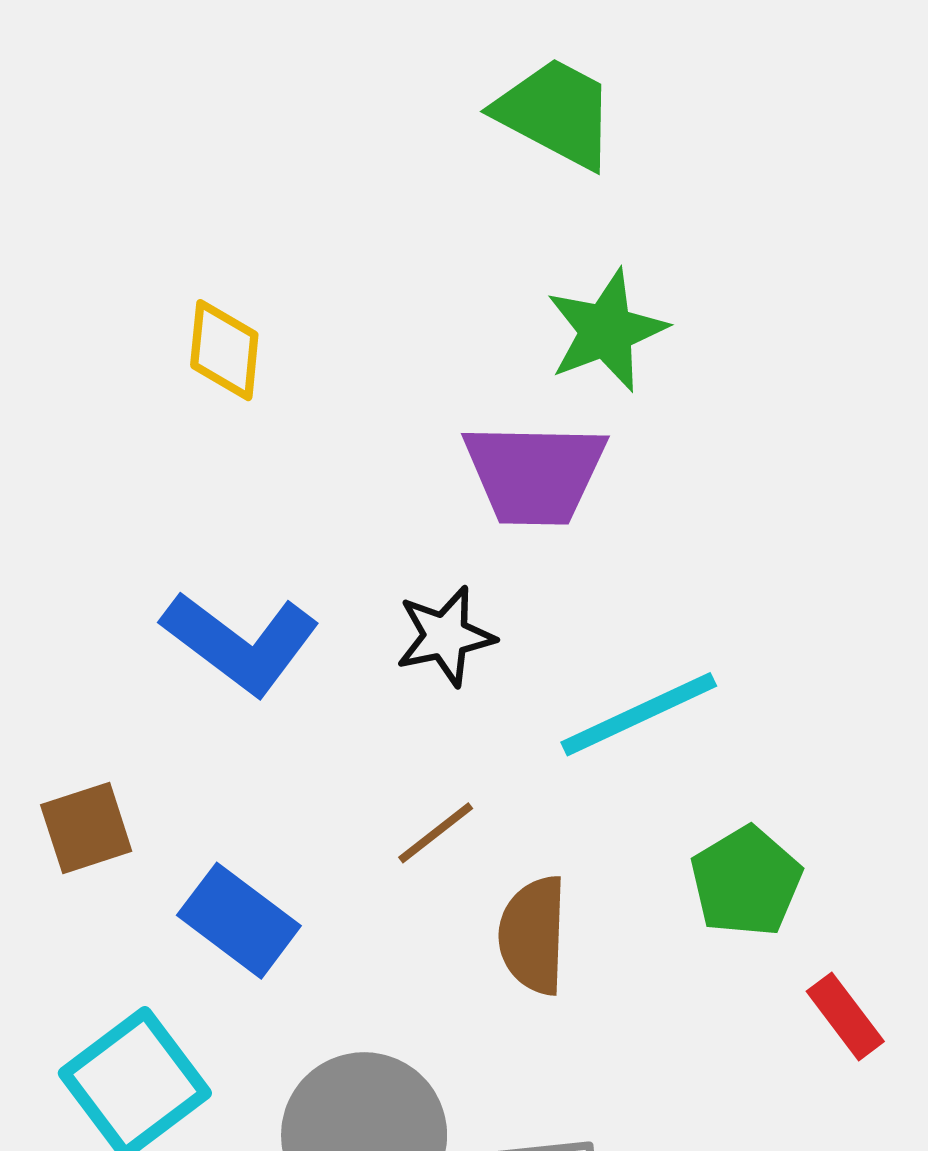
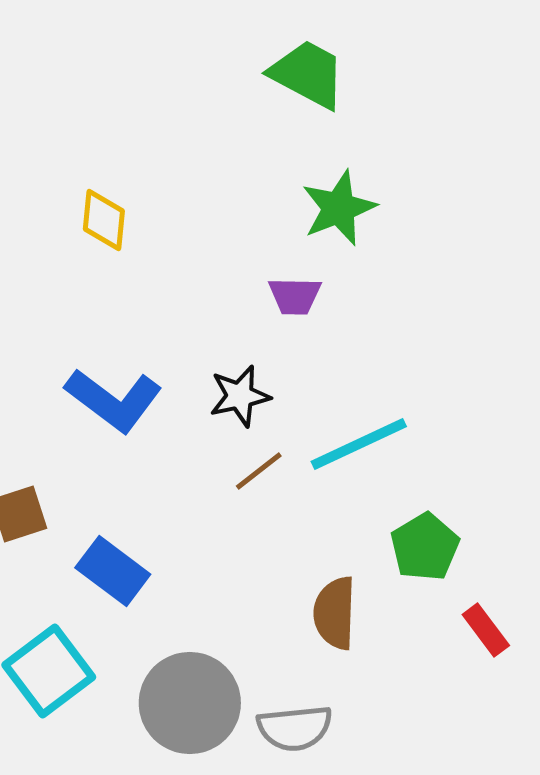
purple trapezoid: (535, 474) -> (295, 296), size x0.6
brown line: (436, 833) -> (259, 471), moved
brown semicircle: (533, 935) -> (335, 613), moved

